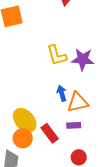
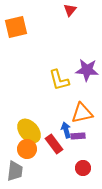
yellow L-shape: (57, 55) -> (59, 80), moved
blue arrow: (62, 93) -> (66, 130), moved

